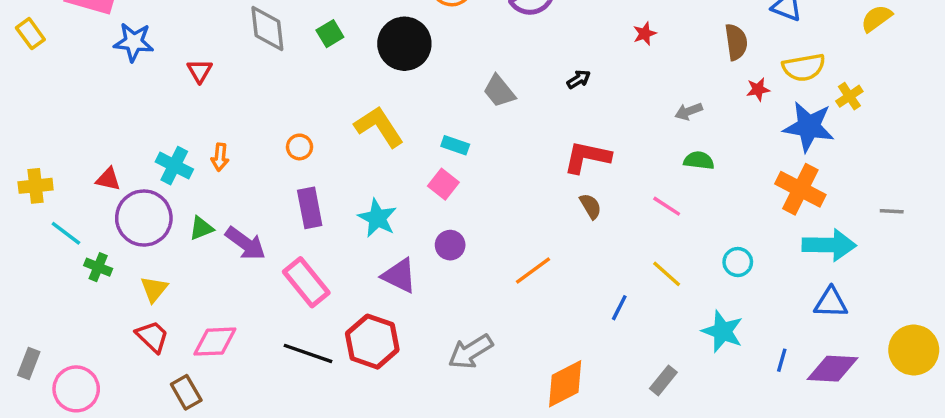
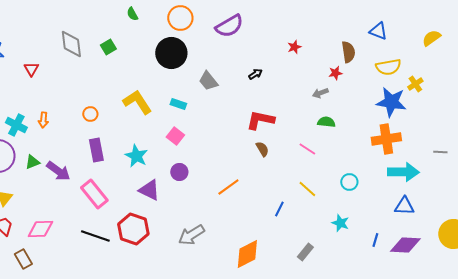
black circle: (404, 44) -> (171, 53), moved
red star: (758, 89) -> (335, 73), moved
cyan rectangle: (455, 145) -> (178, 104), moved
orange cross: (800, 189) -> (386, 139), turned -36
cyan star: (723, 331) -> (340, 223), size x0.7

